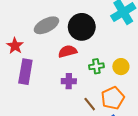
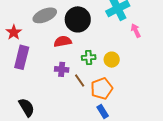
brown line: (90, 104) -> (80, 80), moved

